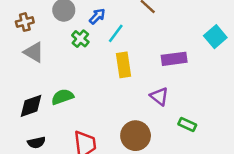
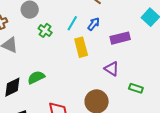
blue arrow: (97, 16) -> (94, 24), moved

